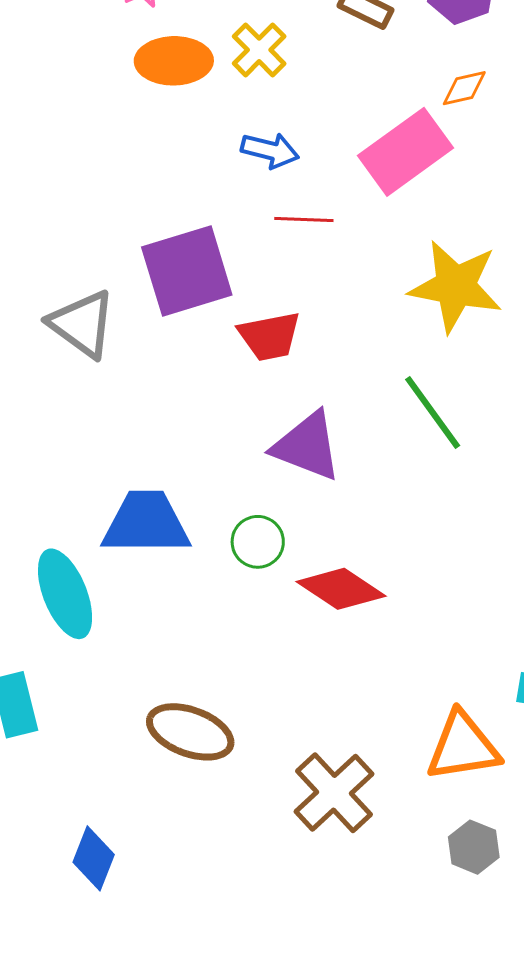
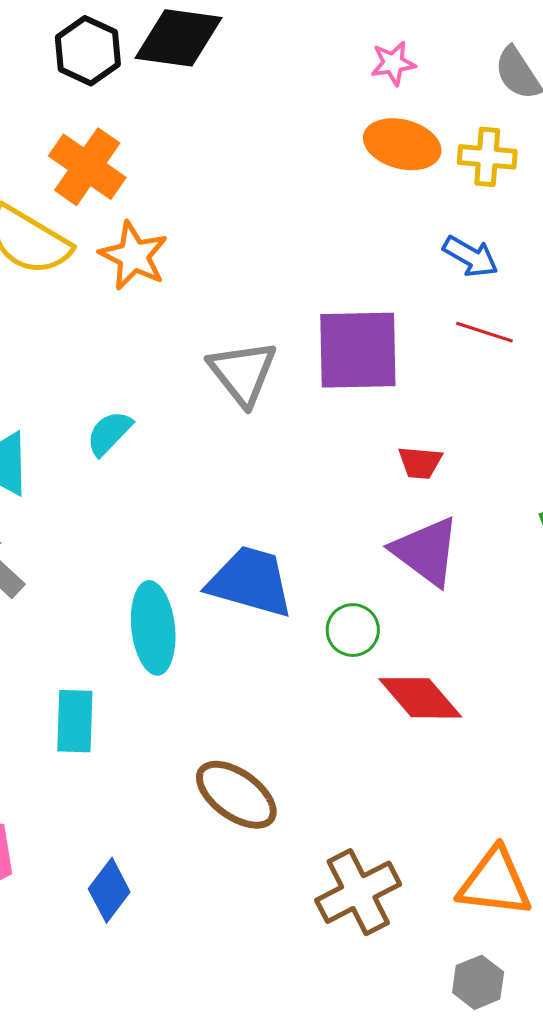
yellow cross: (259, 50) -> (487, 157), turned 34
red trapezoid: (270, 336) -> (420, 463), moved, size x0.7

